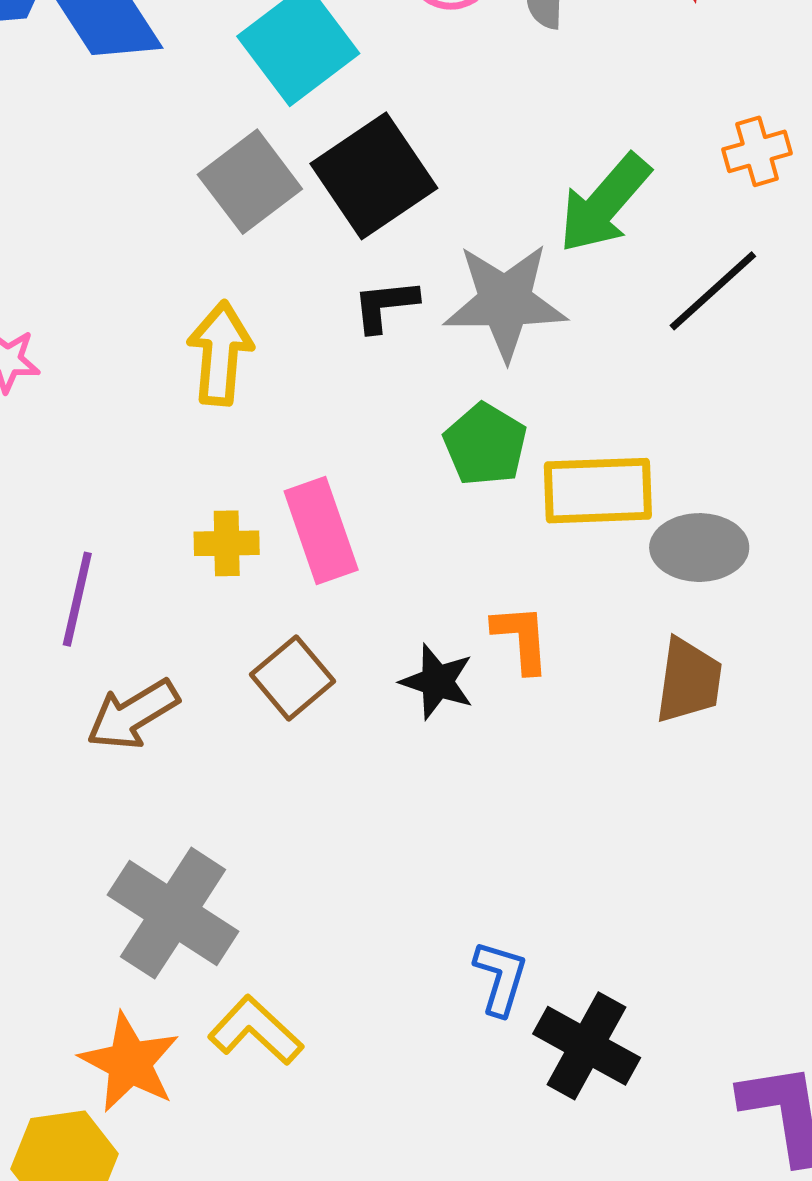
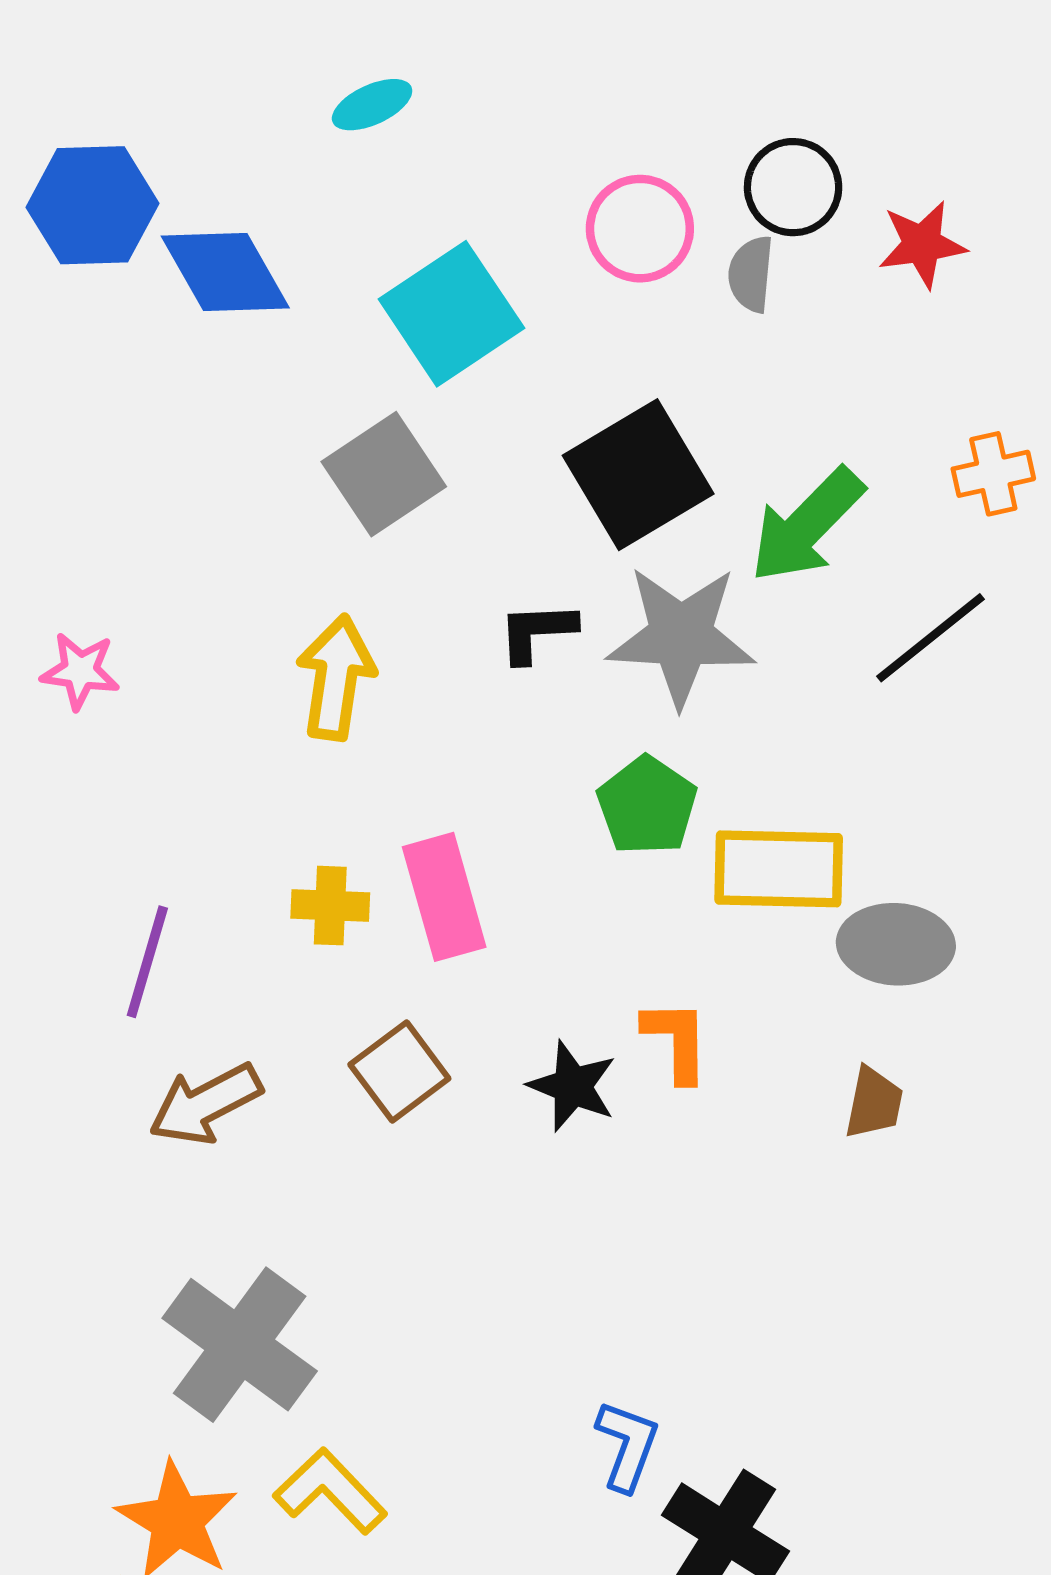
black square: (374, 176) -> (638, 475), moved
brown trapezoid: (689, 681) -> (874, 1103), size x0.7

